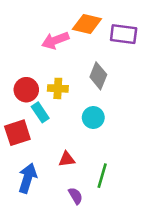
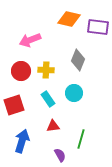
pink arrow: (55, 40) -> (30, 40), moved
cyan rectangle: (40, 112) -> (48, 99), moved

